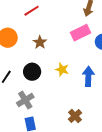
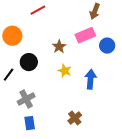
brown star: (40, 42) -> (59, 47), moved
black circle: (32, 72) -> (29, 62), moved

